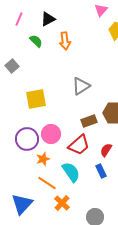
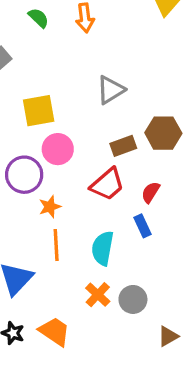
pink circle: (51, 134) -> (58, 149), moved
cyan semicircle: (71, 172) -> (103, 248), moved, turned -135
orange line: (47, 183) -> (56, 245), turned 54
orange cross: (62, 203) -> (98, 295), moved

